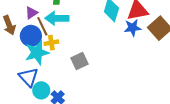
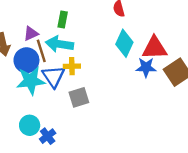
yellow cross: (51, 43) -> (72, 66), moved
blue triangle: (28, 77) -> (53, 77), moved

